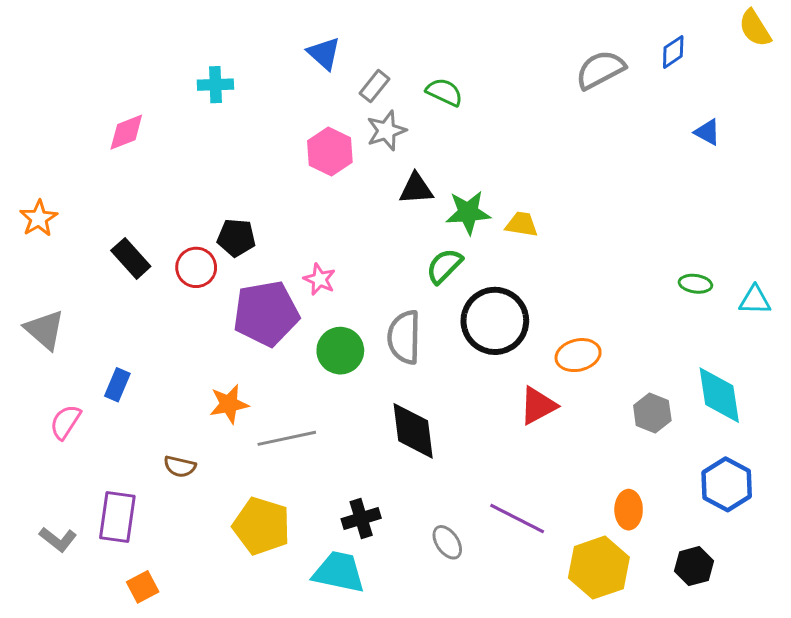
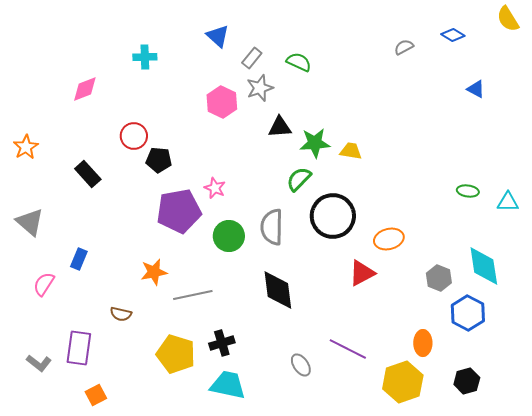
blue diamond: (673, 52) -> (453, 35), turned 65
gray semicircle: (600, 70) -> (404, 47), size x0.6
red circle: (196, 267) -> (134, 136), moved
blue hexagon: (727, 484) -> (468, 313), moved
black cross: (361, 519) -> (222, 343), moved

